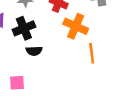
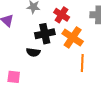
black cross: (24, 28) -> (45, 34), moved

